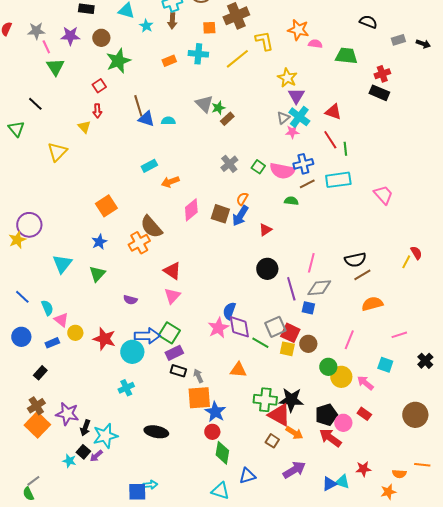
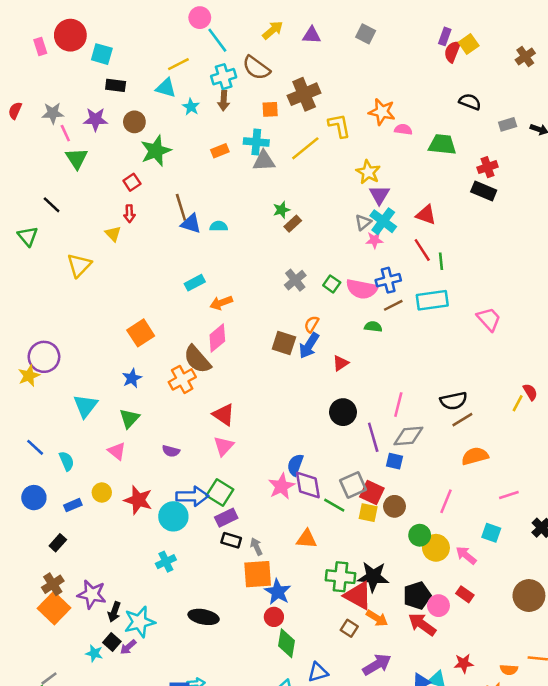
gray triangle: (204, 104) -> (264, 161), moved, turned -48
pink diamond: (191, 210) -> (217, 338), moved
pink triangle: (61, 320) -> (117, 451), moved

